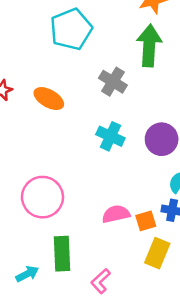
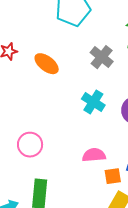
pink circle: (42, 197) -> (30, 145), size x0.7
pink semicircle: (116, 214) -> (94, 155), moved

